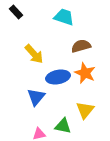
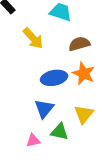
yellow arrow: (34, 54) -> (33, 38), moved
blue triangle: (36, 97) -> (44, 109), moved

